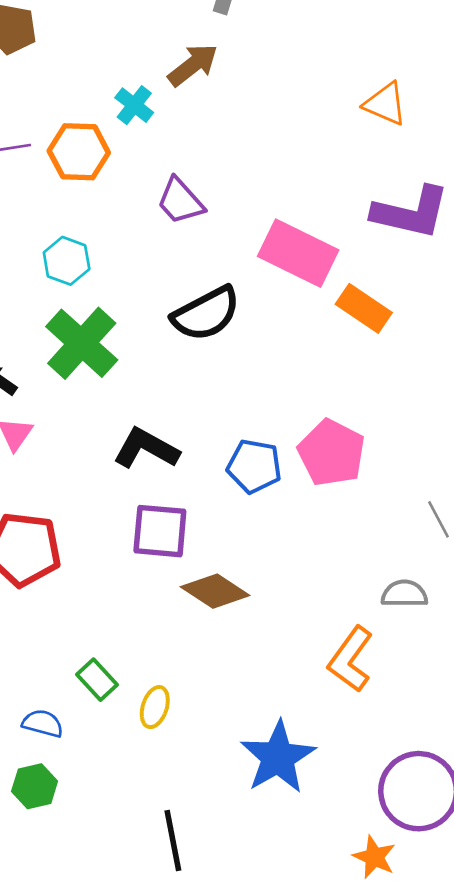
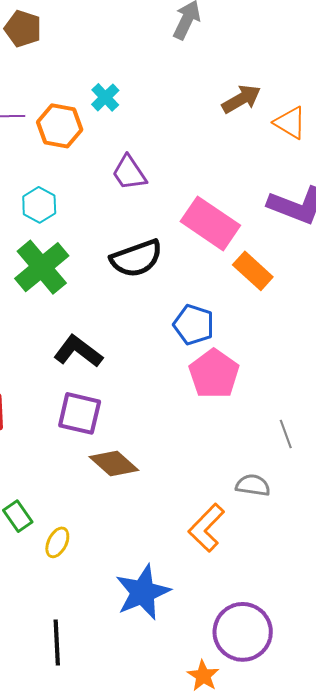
brown arrow: (193, 65) -> (241, 99), moved
blue pentagon: (254, 466) -> (194, 325), moved

